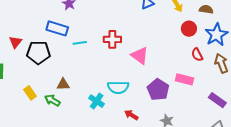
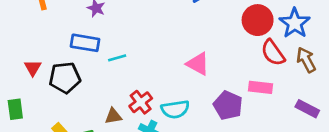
red circle: (189, 29) -> (258, 20), size x1.5
red cross: (112, 39) -> (141, 102), moved, turned -30
red semicircle: (197, 55) -> (273, 53), size x1.5
brown triangle: (63, 84) -> (113, 116), moved

